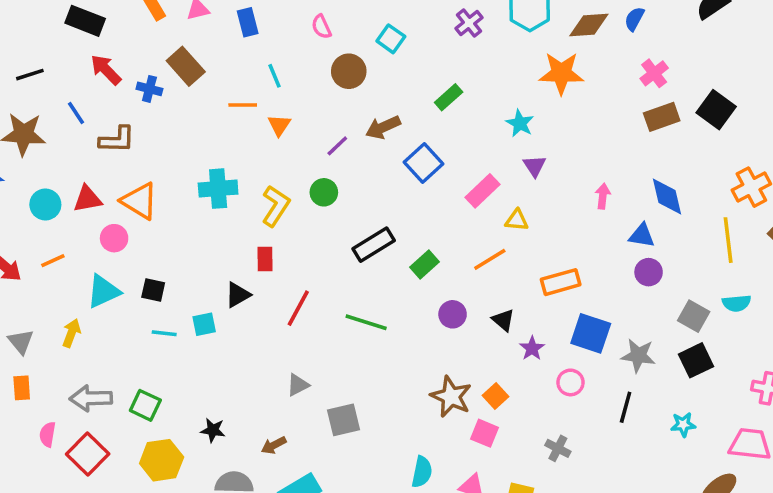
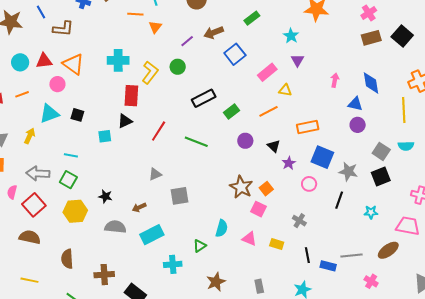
red rectangle: (265, 259) -> (131, 96), moved, size x1.5
cyan line: (164, 333) -> (71, 155), moved

